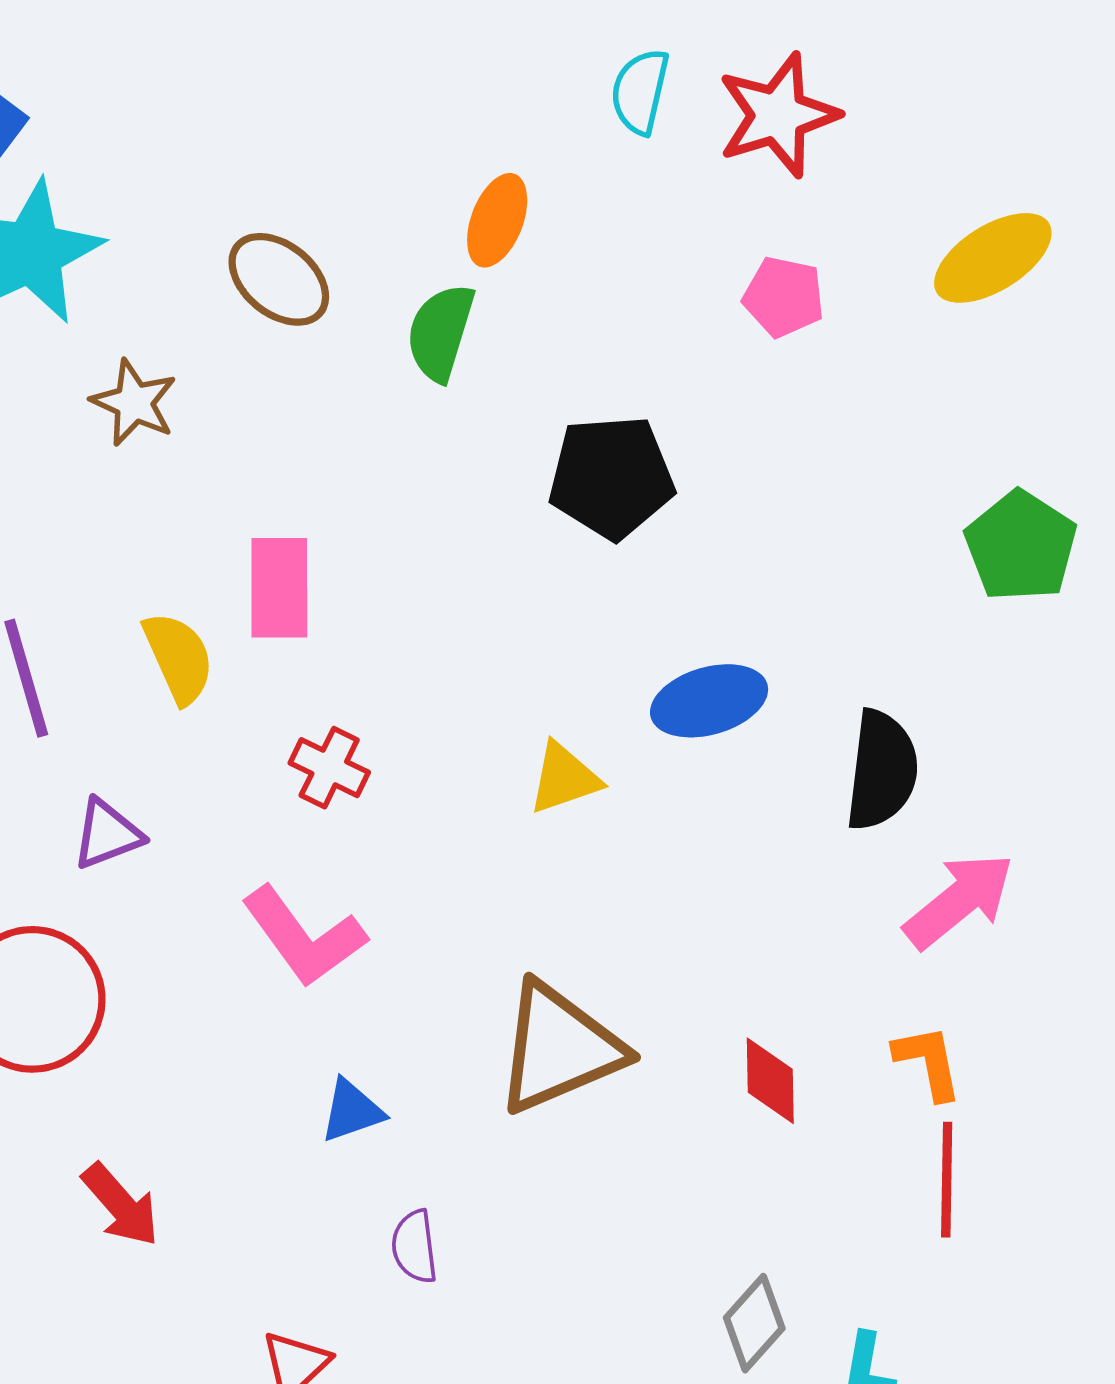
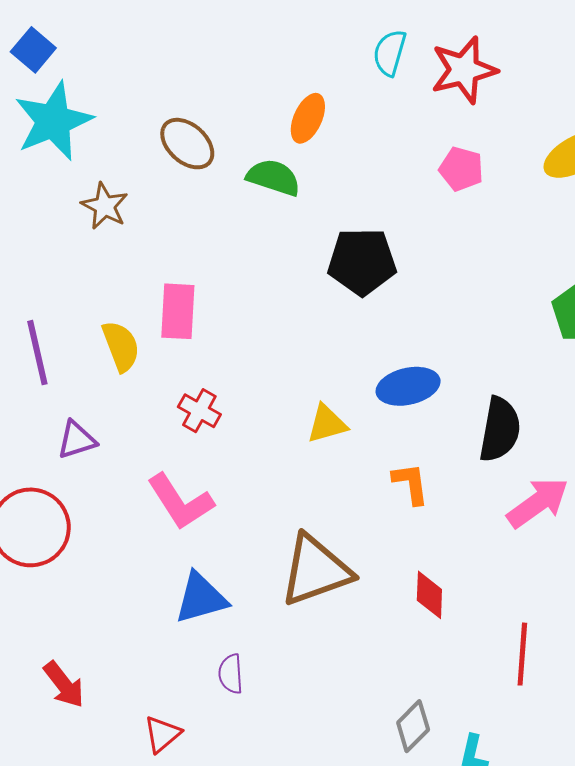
green semicircle: (440, 332) -> (274, 177), turned 88
orange L-shape: (928, 1062) -> (411, 484), moved
blue triangle: (352, 1111) -> (201, 598), size x1.5
red arrow: (121, 1205) -> (64, 685), moved

